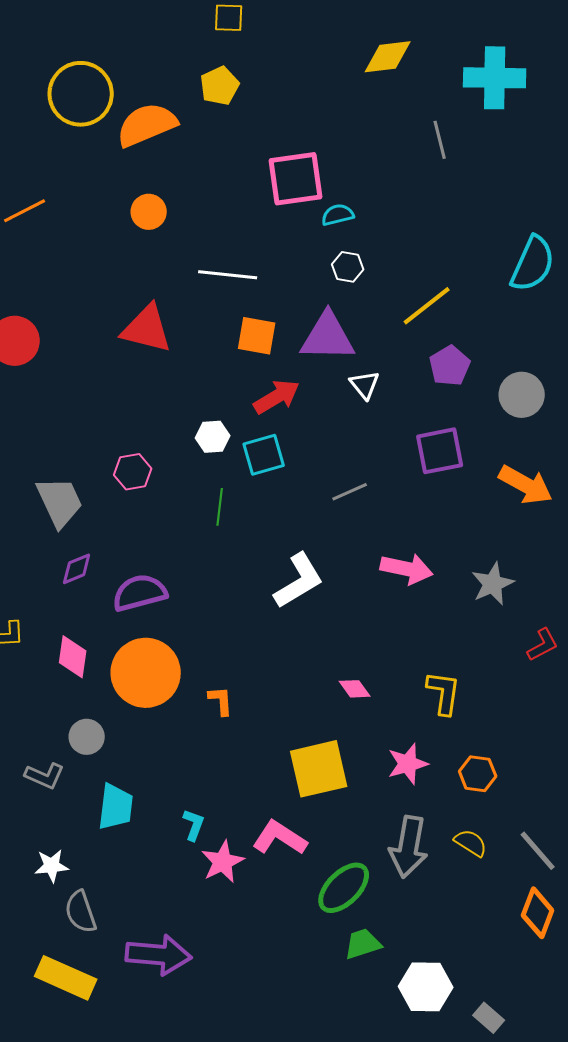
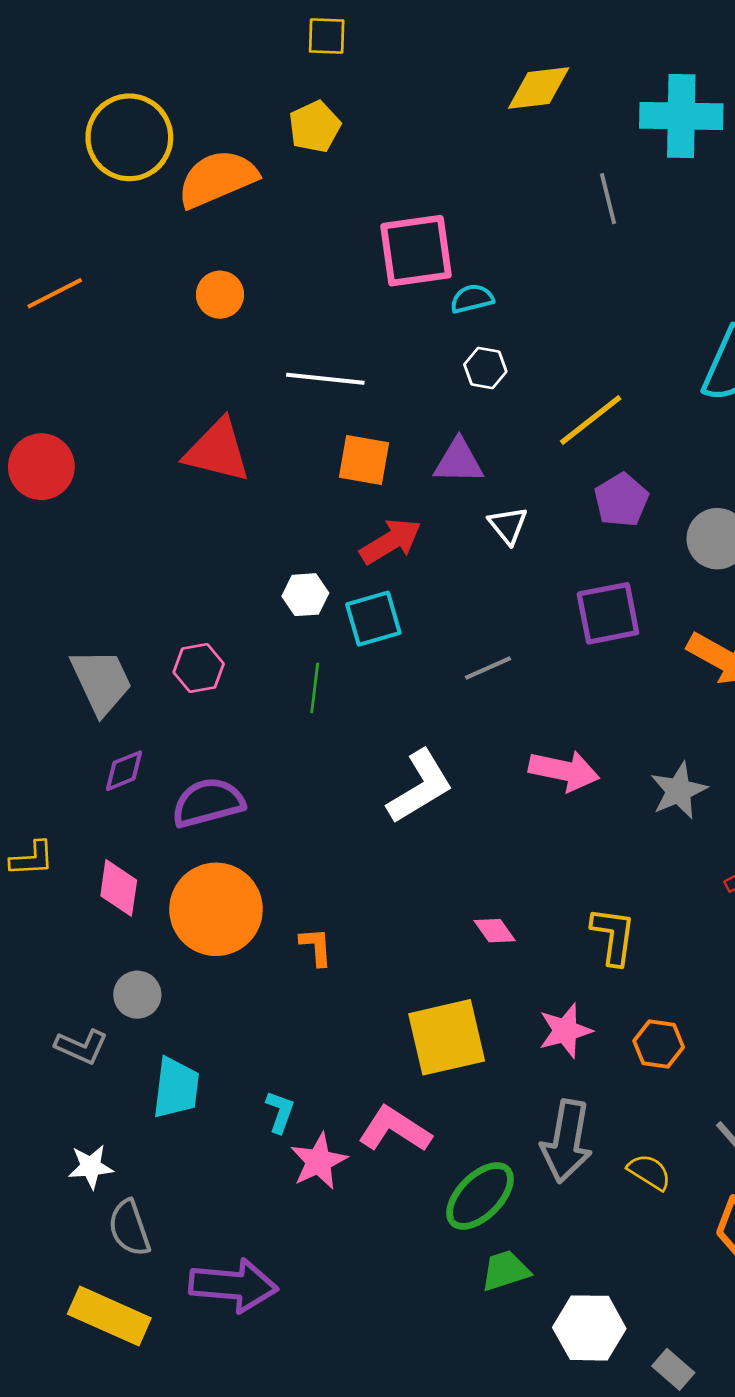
purple triangle: (328, 337) -> (459, 461), size x0.7
pink hexagon: (133, 472) -> (199, 668), moved
yellow semicircle: (471, 843) -> (649, 1172), moved

